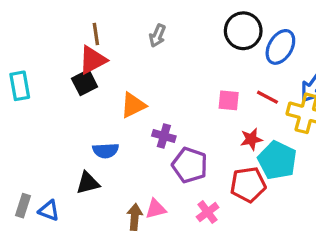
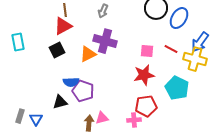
black square: (85, 83) -> (57, 50), moved
purple cross: (164, 136) -> (105, 41), moved, size x1.6
red star: (251, 139) -> (144, 75), moved, size x1.5
purple pentagon: (190, 165) -> (83, 91), moved
red pentagon: (248, 185) -> (146, 106), moved
blue triangle: (49, 210) -> (36, 119), turned 40
pink cross: (208, 212) -> (134, 120), turned 32

